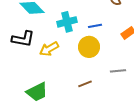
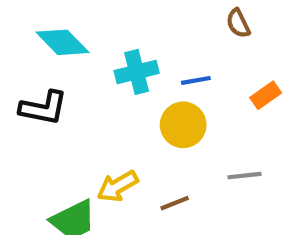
yellow arrow: (49, 49) -> (118, 186), moved

